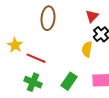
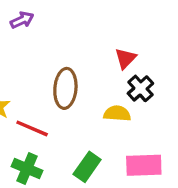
brown ellipse: (48, 18) -> (65, 88), moved
yellow semicircle: (87, 49) -> (117, 113), turned 84

